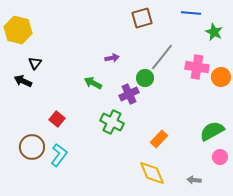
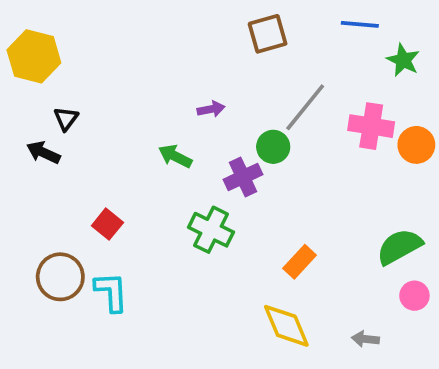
cyan L-shape: (59, 155) -> (111, 292), turned -40

